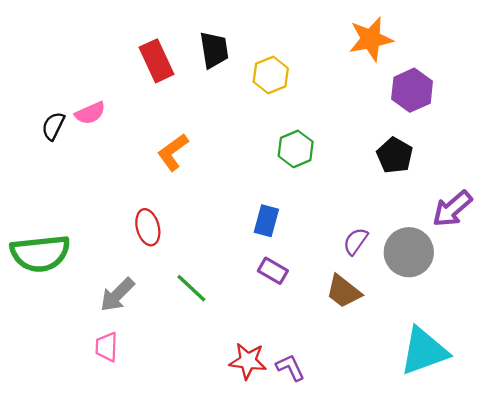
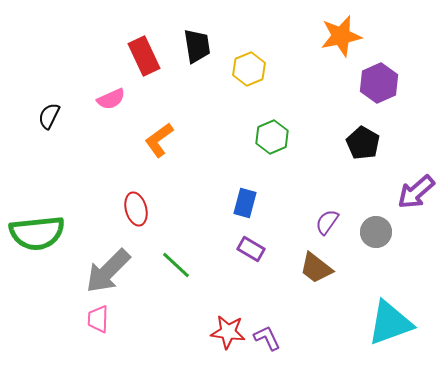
pink semicircle: (90, 113) -> (111, 99), moved
gray circle: (409, 252) -> (376, 232), size x0.7
gray arrow: (117, 295) -> (108, 271), size x1.4

